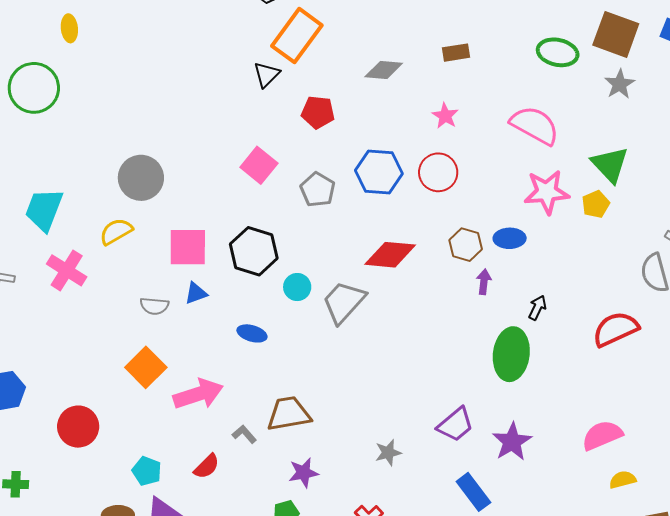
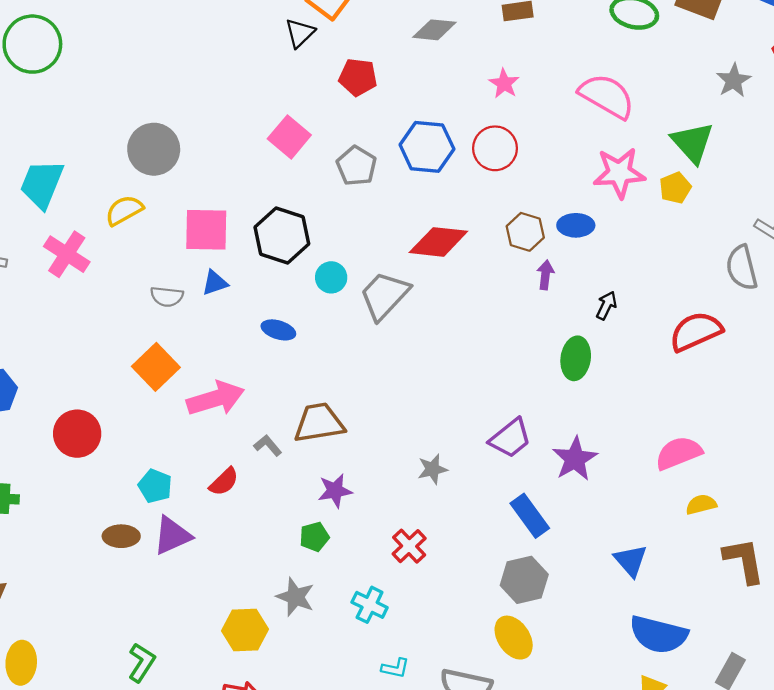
gray star: (620, 84) -> (734, 80), moved
green ellipse: (511, 354) -> (576, 358), size x0.7

